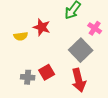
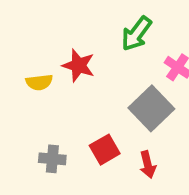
red square: (47, 72) -> (105, 150), moved
red arrow: (79, 80) -> (148, 164), size x0.6

